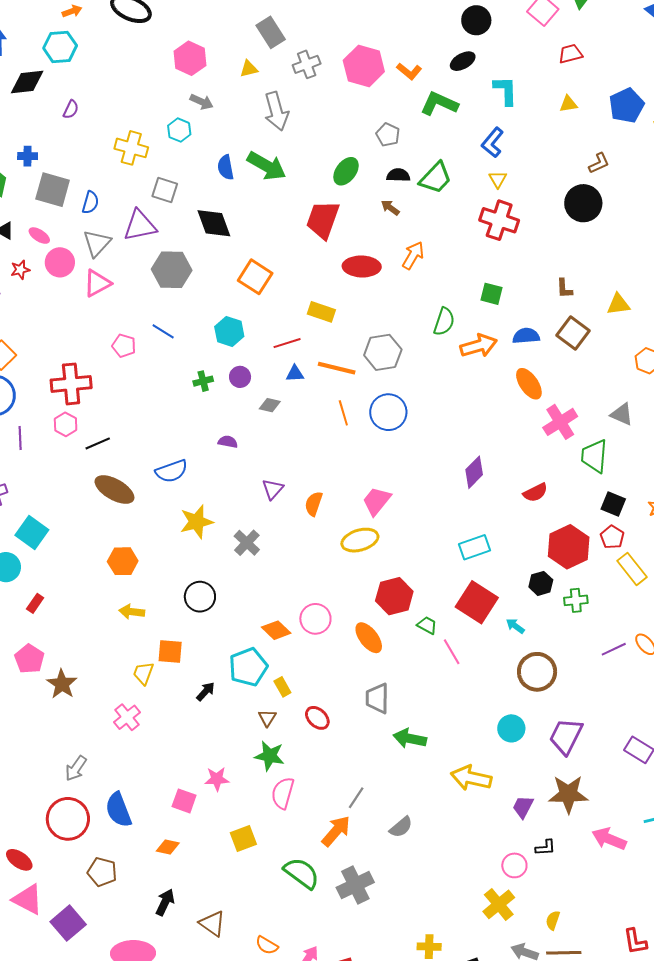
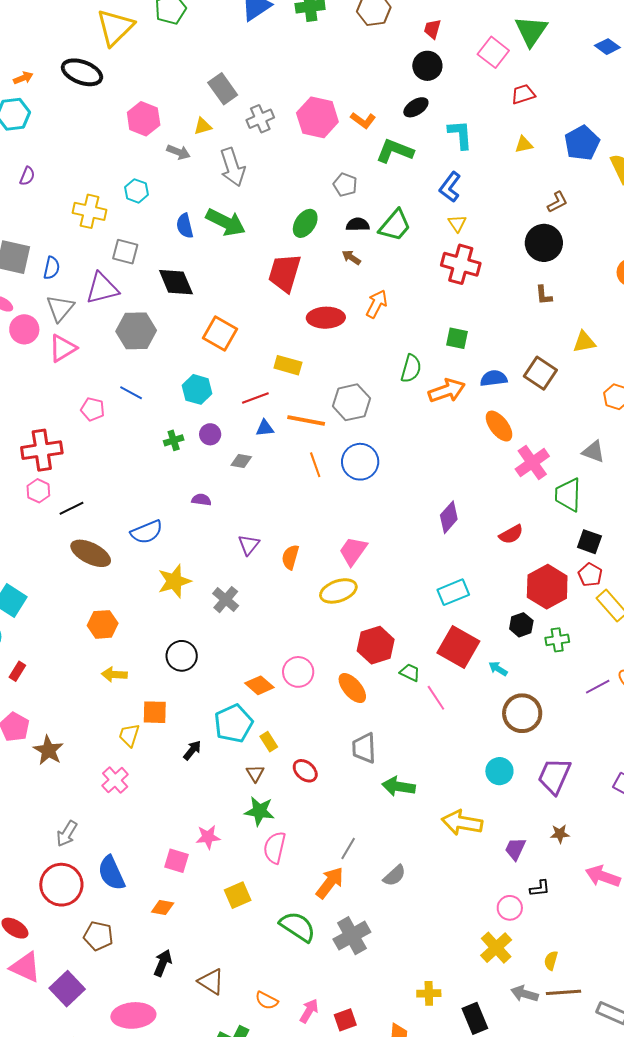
gray arrow: (202, 102) -> (178, 152), moved
brown L-shape: (564, 288) -> (544, 295), moved
brown star: (568, 794) -> (560, 834), size x0.5

